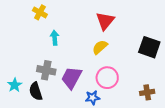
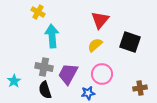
cyan arrow: (55, 38) -> (52, 36), size x1.6
black square: (149, 47) -> (130, 42), moved
black semicircle: (36, 91) -> (45, 90), moved

